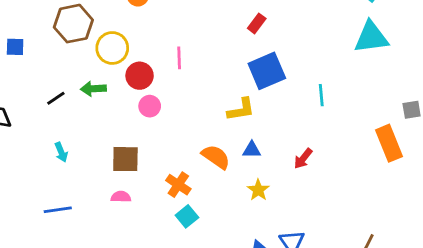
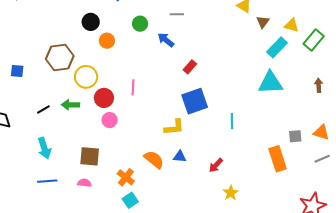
cyan arrow: (61, 152) -> (44, 148), size x1.5
yellow star: (258, 190) -> (231, 193), moved
blue line: (58, 210) -> (47, 181), moved

